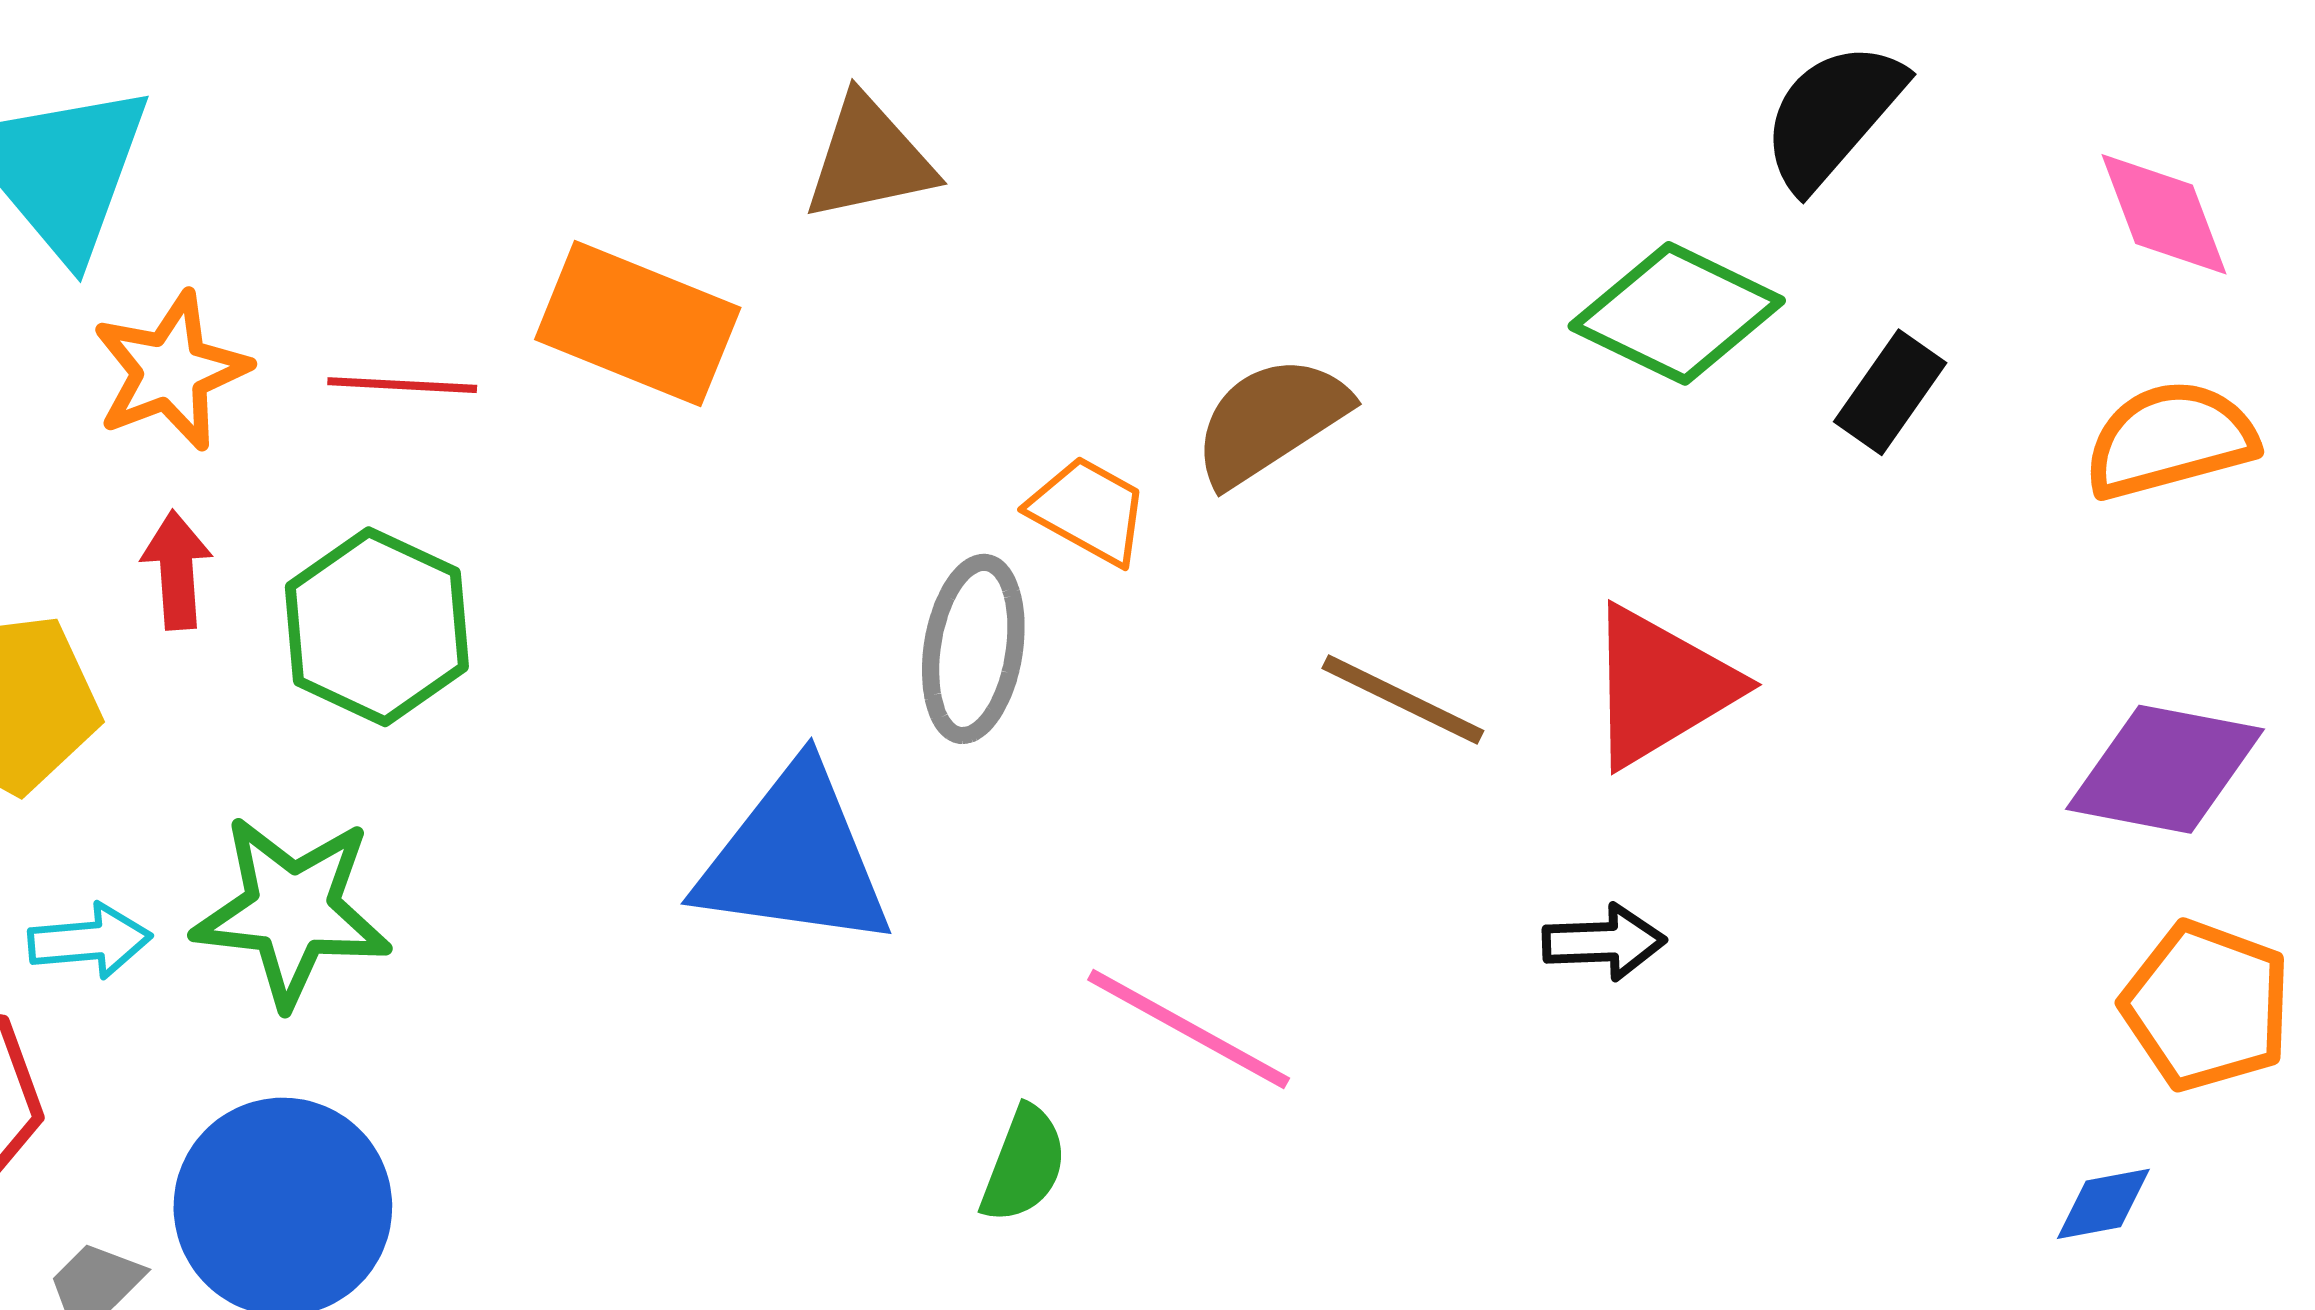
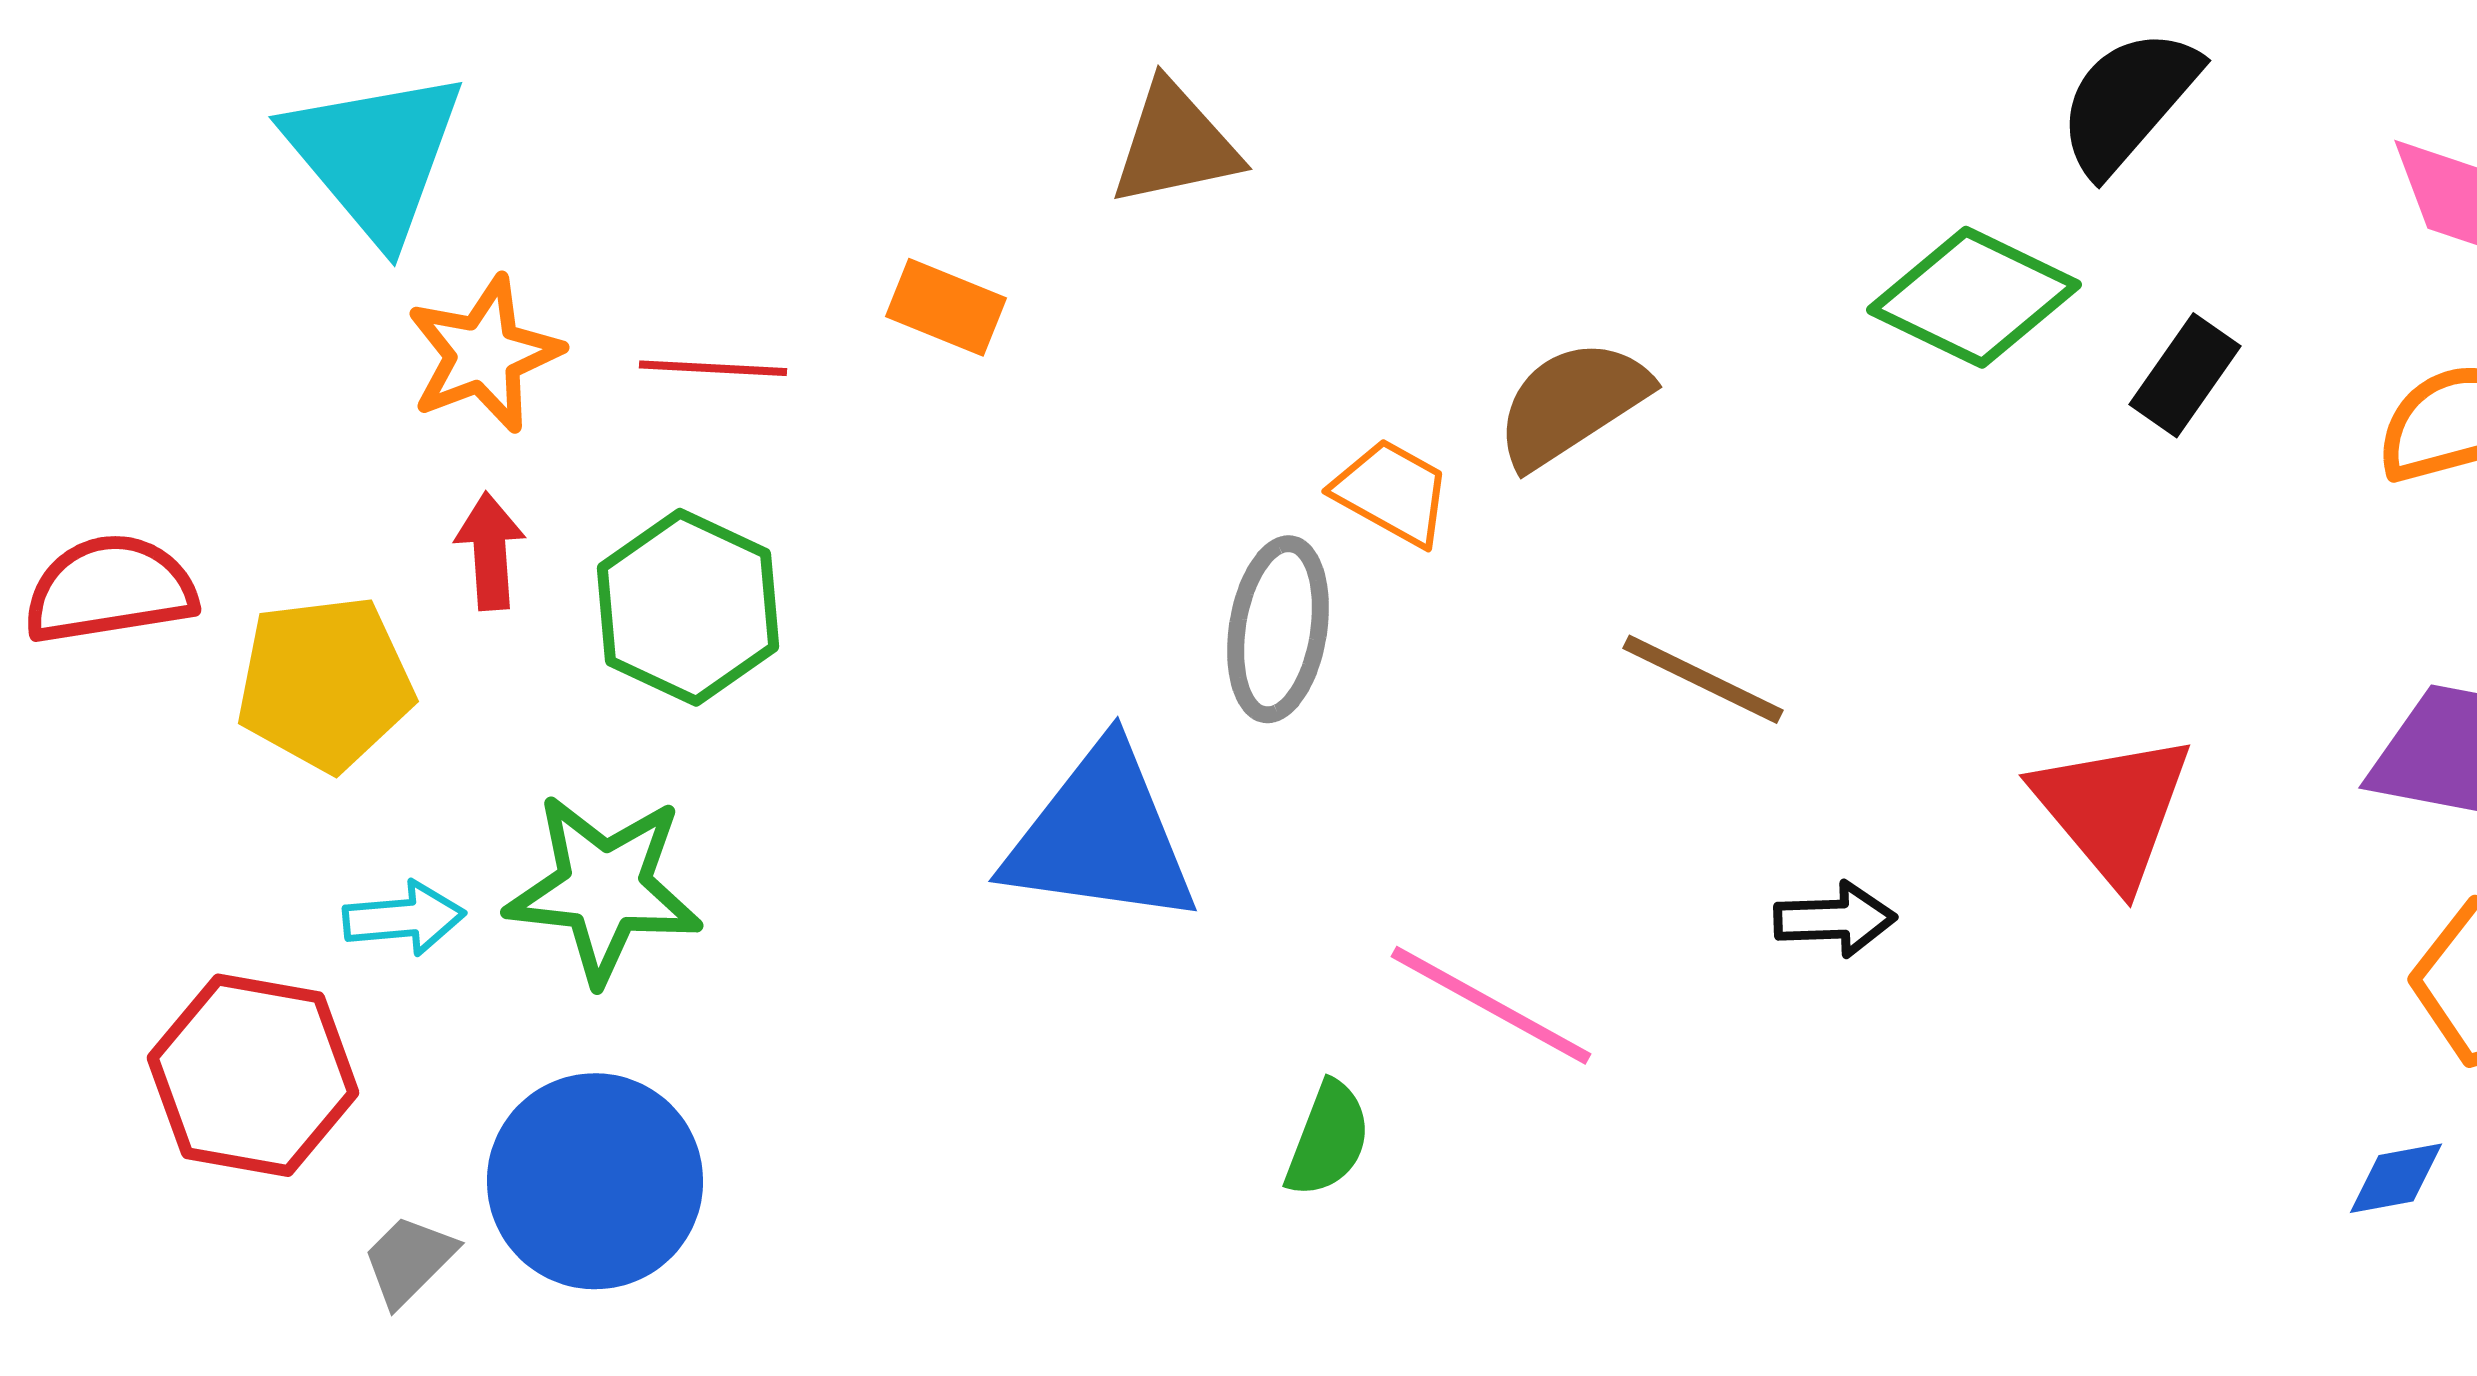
orange rectangle: (638, 323) -> (946, 307), size x0.6
red triangle: (1661, 686) -> (2113, 809), moved, turned -39
black arrow: (1604, 942) -> (1835, 919), moved

